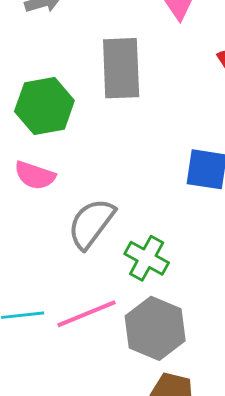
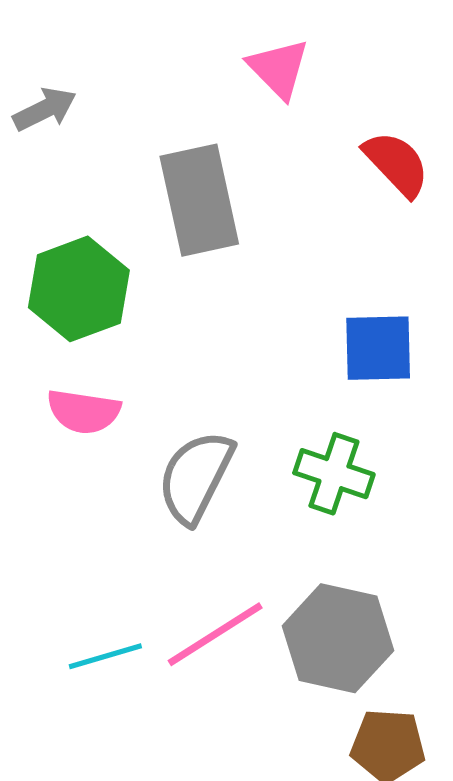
green cross: (147, 258) -> (334, 474), moved

